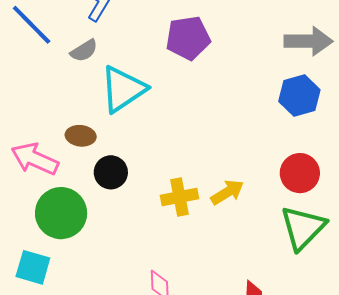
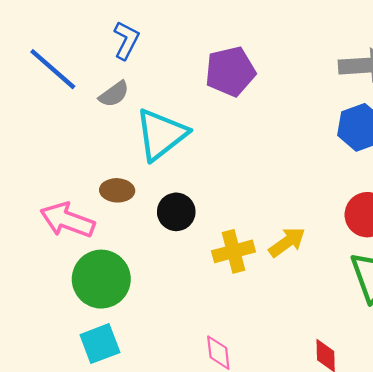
black circle: (111, 172) -> (176, 212), moved
cyan square: (33, 267) -> (100, 344), moved, turned -33

